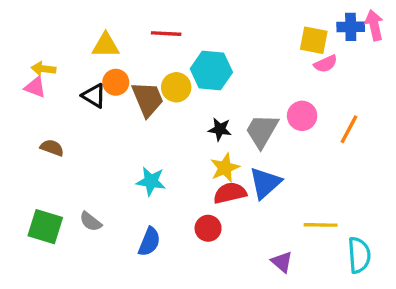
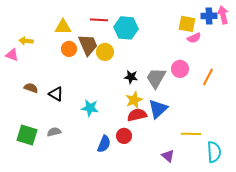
cyan hexagon: (211, 70) -> (126, 28), moved
pink triangle: (35, 87) -> (12, 55), moved
black triangle: (94, 96) -> (56, 94), moved
brown trapezoid: (148, 99) -> (88, 45), moved
gray semicircle: (91, 222) -> (54, 132), turned 128
blue semicircle: (149, 242) -> (104, 144), moved

